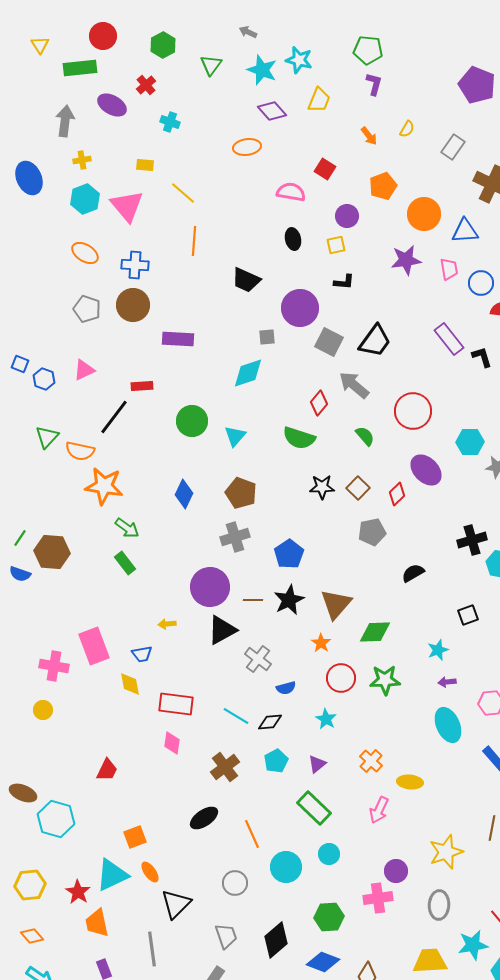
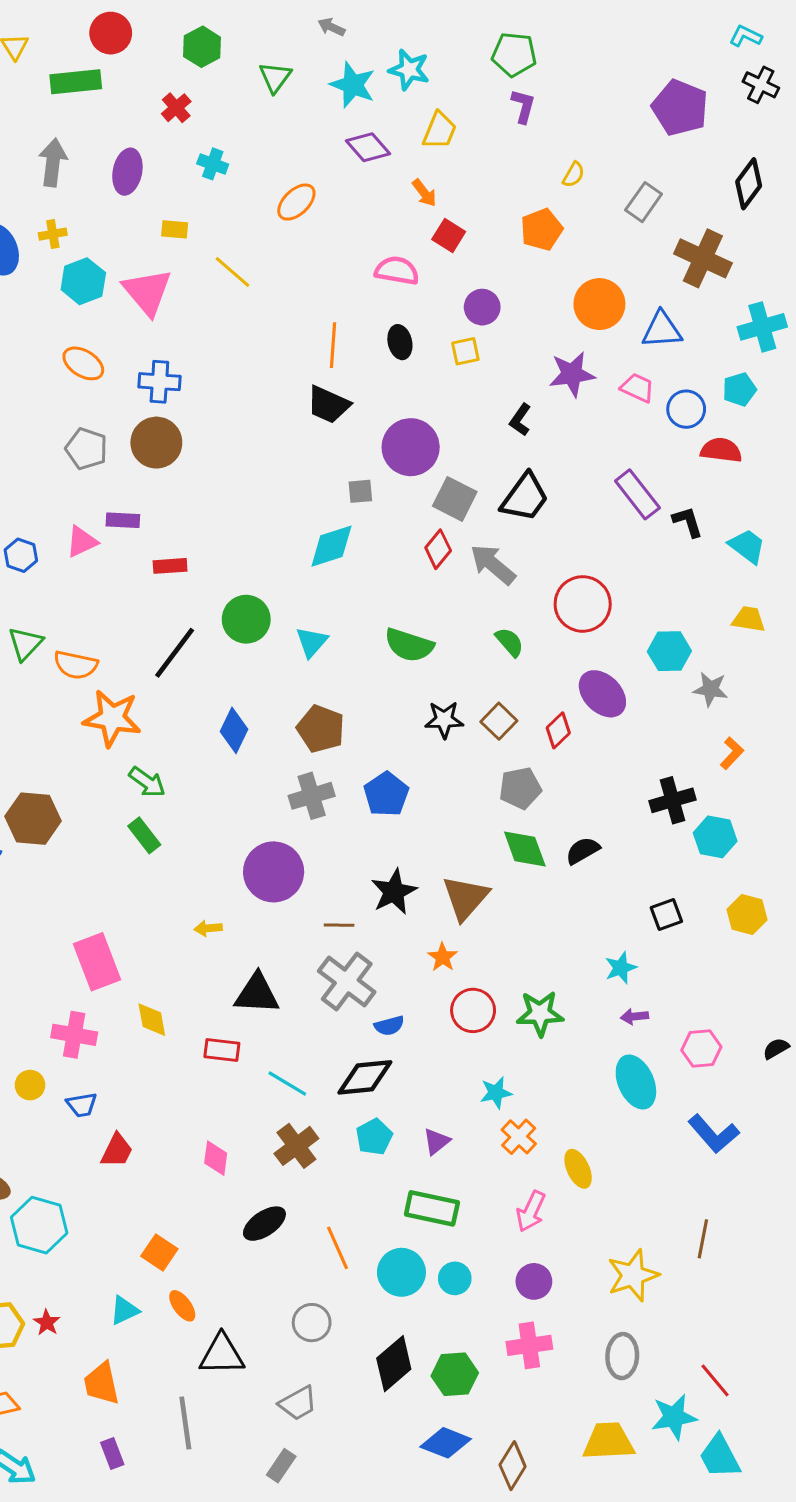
purple ellipse: (112, 105) -> (127, 172), moved, turned 72
orange arrow: (369, 136) -> (424, 193), moved
orange ellipse: (247, 147) -> (296, 202), moved, turned -36
yellow cross: (82, 160) -> (53, 234), moved
orange pentagon: (383, 186) -> (542, 229), moved
orange line: (194, 241) -> (333, 345), moved
pink trapezoid: (449, 269) -> (637, 388), turned -55
black L-shape: (344, 282) -> (520, 420), moved, turned 120
purple rectangle: (178, 339) -> (123, 520), moved, size x0.7
red diamond: (319, 403) -> (438, 549), moved
black line: (114, 417) -> (175, 653), moved
blue pentagon: (289, 554) -> (386, 794), moved
brown line: (253, 600) -> (339, 925), moved
black triangle: (222, 630) -> (257, 994), moved, turned 32
green diamond: (375, 632) -> (525, 849), moved, turned 72
blue trapezoid: (142, 654) -> (82, 1105), moved
gray cross: (258, 659) -> (347, 982), size x1.4
pink cross: (54, 666) -> (74, 1035), moved
red rectangle: (176, 704) -> (222, 1050), size x0.7
yellow circle: (43, 710) -> (30, 1085), moved
cyan line: (236, 716) -> (287, 1084), moved
cyan star: (326, 719) -> (496, 1093), moved, turned 30
black diamond: (270, 722) -> (365, 1077), size x1.5
pink diamond: (172, 743) -> (216, 1158), moved
yellow ellipse: (410, 782) -> (578, 1169), turned 60
green rectangle: (314, 808) -> (432, 1208), turned -32
orange square: (135, 837) -> (159, 1253), turned -35
cyan circle: (286, 867) -> (401, 1272), moved
purple circle: (396, 871) -> (534, 1281), moved
cyan triangle: (112, 875) -> (124, 1310), size x0.6
red star: (78, 892) -> (47, 1323), moved, size x0.7
black triangle: (176, 904) -> (222, 1355), turned 44
gray trapezoid: (226, 936) -> (298, 1403), turned 80
black diamond: (276, 940) -> (394, 1364), moved

